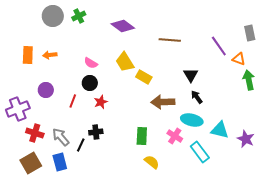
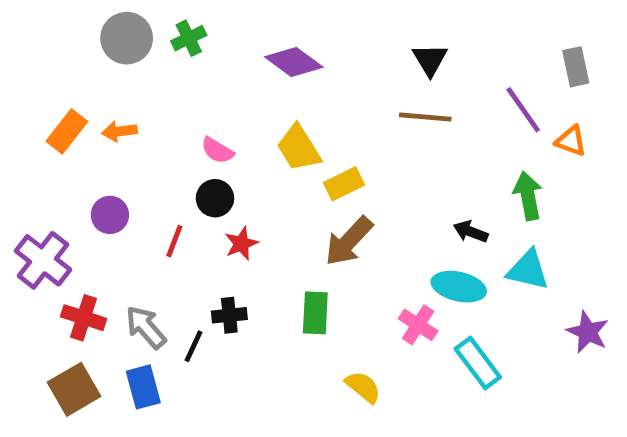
gray rectangle: (250, 33) -> (576, 67), moved
brown line: (170, 40) -> (425, 117), moved
orange rectangle: (28, 55) -> (67, 131), turned 36
black triangle: (191, 75) -> (430, 60), moved
yellow rectangle: (144, 77) -> (344, 184), turned -56
green arrow: (249, 80) -> (528, 196), moved
black arrow: (197, 97) -> (471, 232), turned -32
brown arrow: (163, 102) -> (349, 241), moved, turned -45
purple cross: (18, 109) -> (43, 260), turned -30
cyan triangle: (220, 130) -> (528, 270), moved
green rectangle: (142, 136) -> (315, 313), moved

